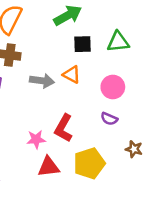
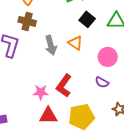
black square: (83, 44) -> (87, 19), turned 35
gray arrow: (42, 81) -> (51, 45), turned 60

